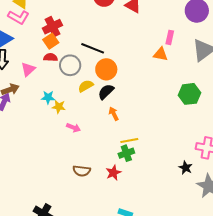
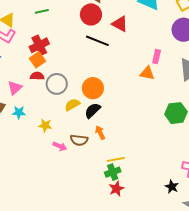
black line: (93, 48) -> (97, 41), moved
cyan star: (48, 97) -> (19, 112), moved
brown semicircle: (82, 171) -> (79, 140), moved
red star: (113, 173) -> (116, 189), moved

